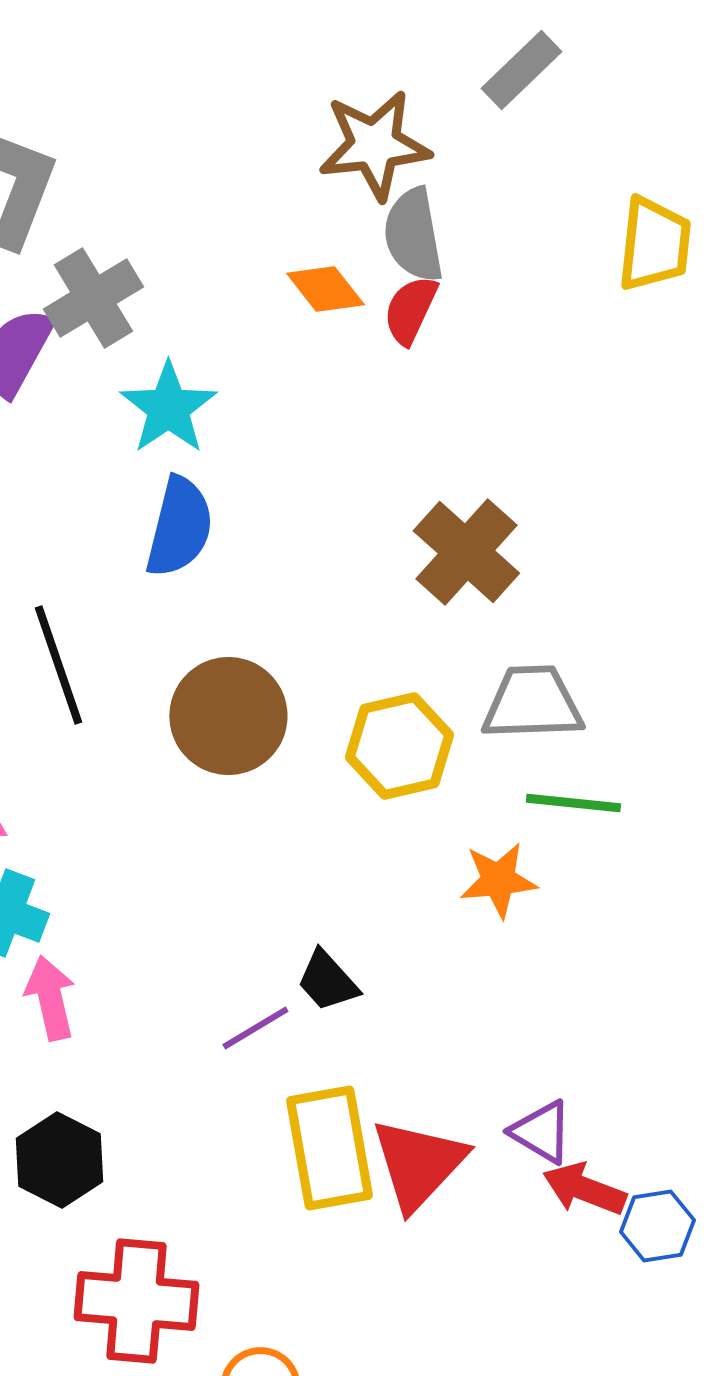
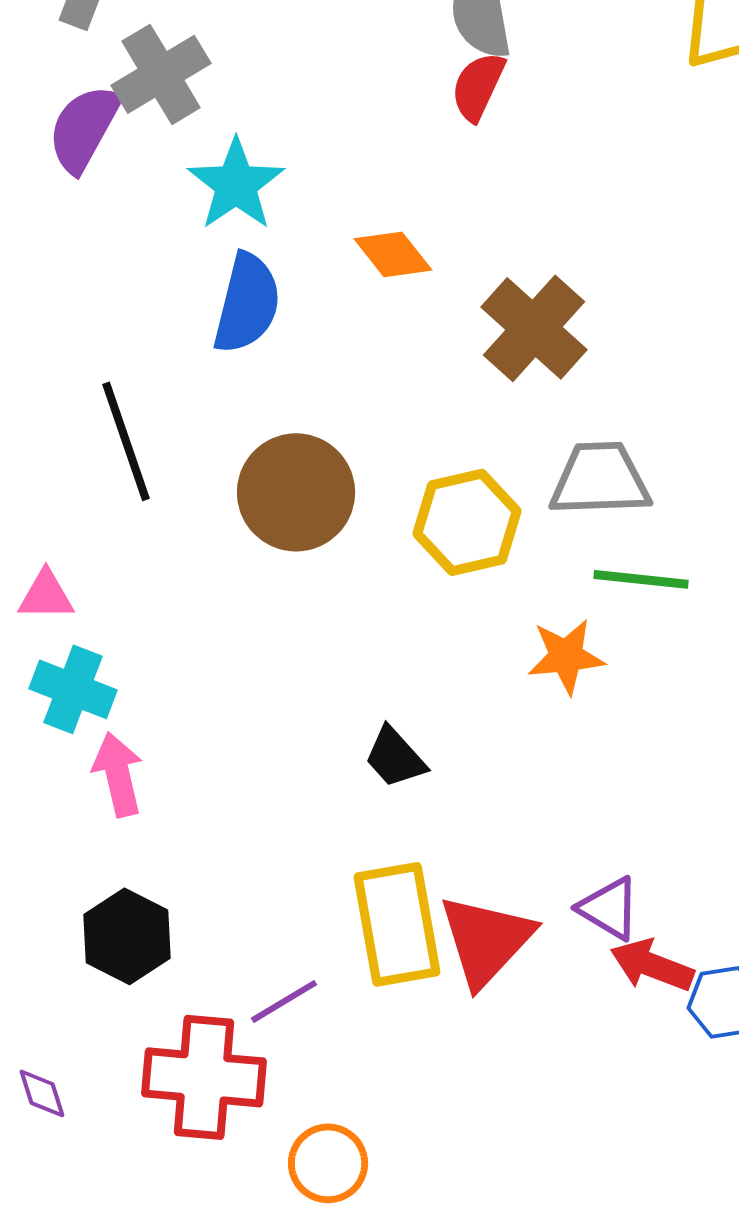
orange diamond: (325, 289) -> (393, 254), moved
purple line: (255, 1028) -> (284, 1001), moved

